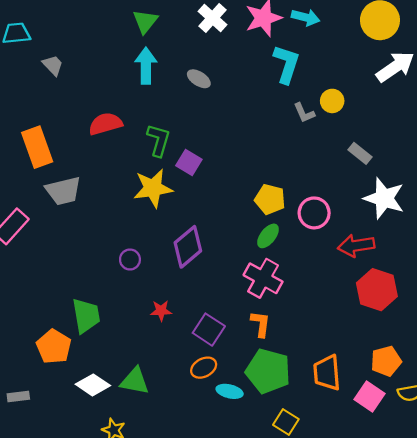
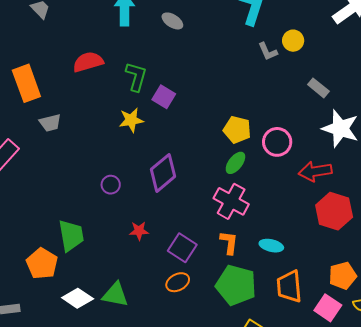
yellow star: (153, 188) -> (131, 120), size x0.7
gray trapezoid: (63, 191) -> (50, 123), size x0.7
cyan ellipse: (230, 391) -> (271, 246), moved

